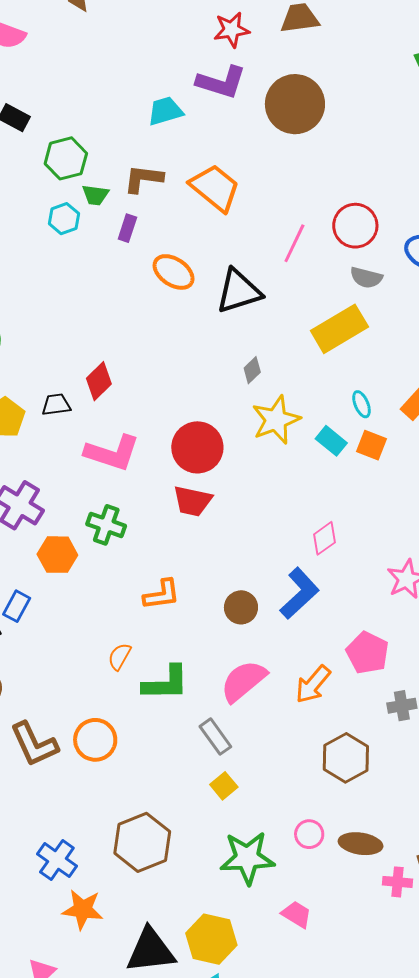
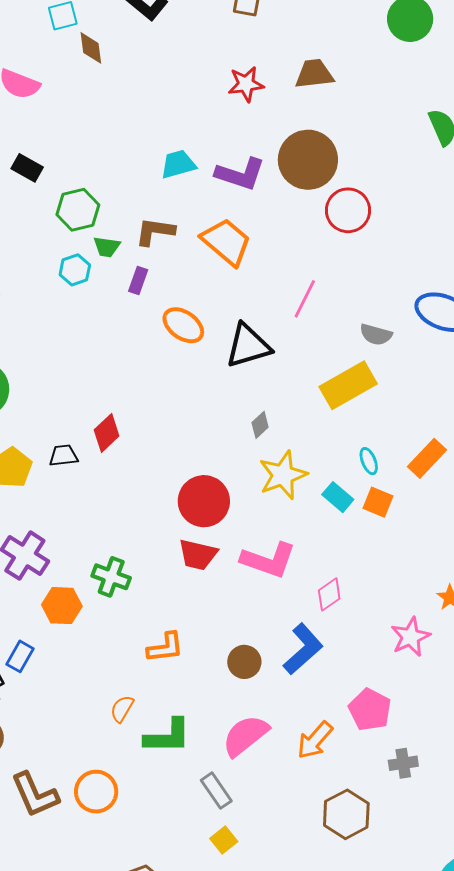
purple L-shape: (221, 82) -> (240, 174), moved
red circle: (355, 226) -> (348, 210), moved
pink L-shape: (112, 453) -> (268, 560), moved

